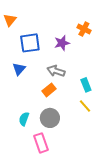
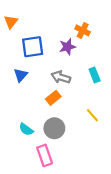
orange cross: (84, 29) -> (83, 30), moved
cyan rectangle: (86, 85) -> (95, 75), moved
cyan semicircle: (24, 119) -> (26, 129), turned -72

